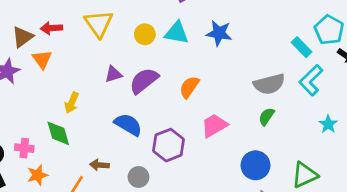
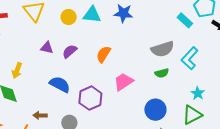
purple triangle: (113, 74) -> (47, 48), turned 32
cyan L-shape: (311, 80) -> (190, 58), moved
purple semicircle: (144, 81) -> (70, 51), size x0.7
green semicircle: (266, 116) -> (162, 73), turned -136
cyan star: (328, 124) -> (198, 93), moved

